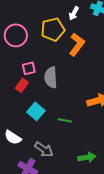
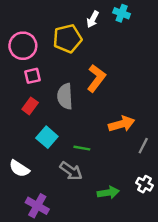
orange L-shape: (77, 44) -> (96, 78), moved
pink square: (29, 68) -> (32, 76), moved
gray arrow: (44, 149) -> (71, 171), moved

